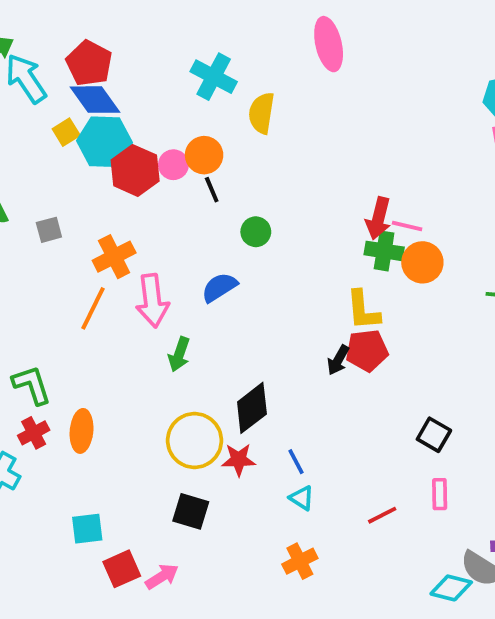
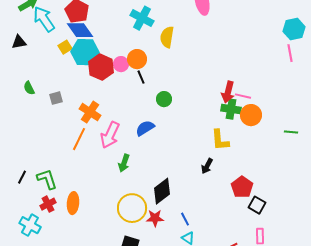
orange cross: (114, 257) -> (90, 112), turned -30
pink arrow: (152, 301) -> (110, 135), turned 32
red pentagon: (367, 350) -> (242, 187), moved, turned -30

